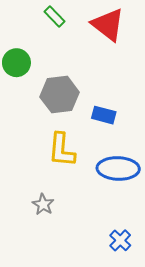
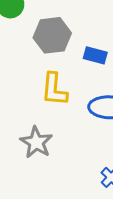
gray star: (43, 204) -> (36, 142), size x1.5

